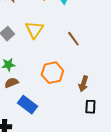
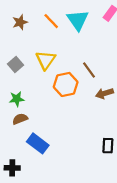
orange hexagon: (52, 73) -> (66, 84), moved
brown arrow: (83, 84) -> (105, 93), moved, turned 56

